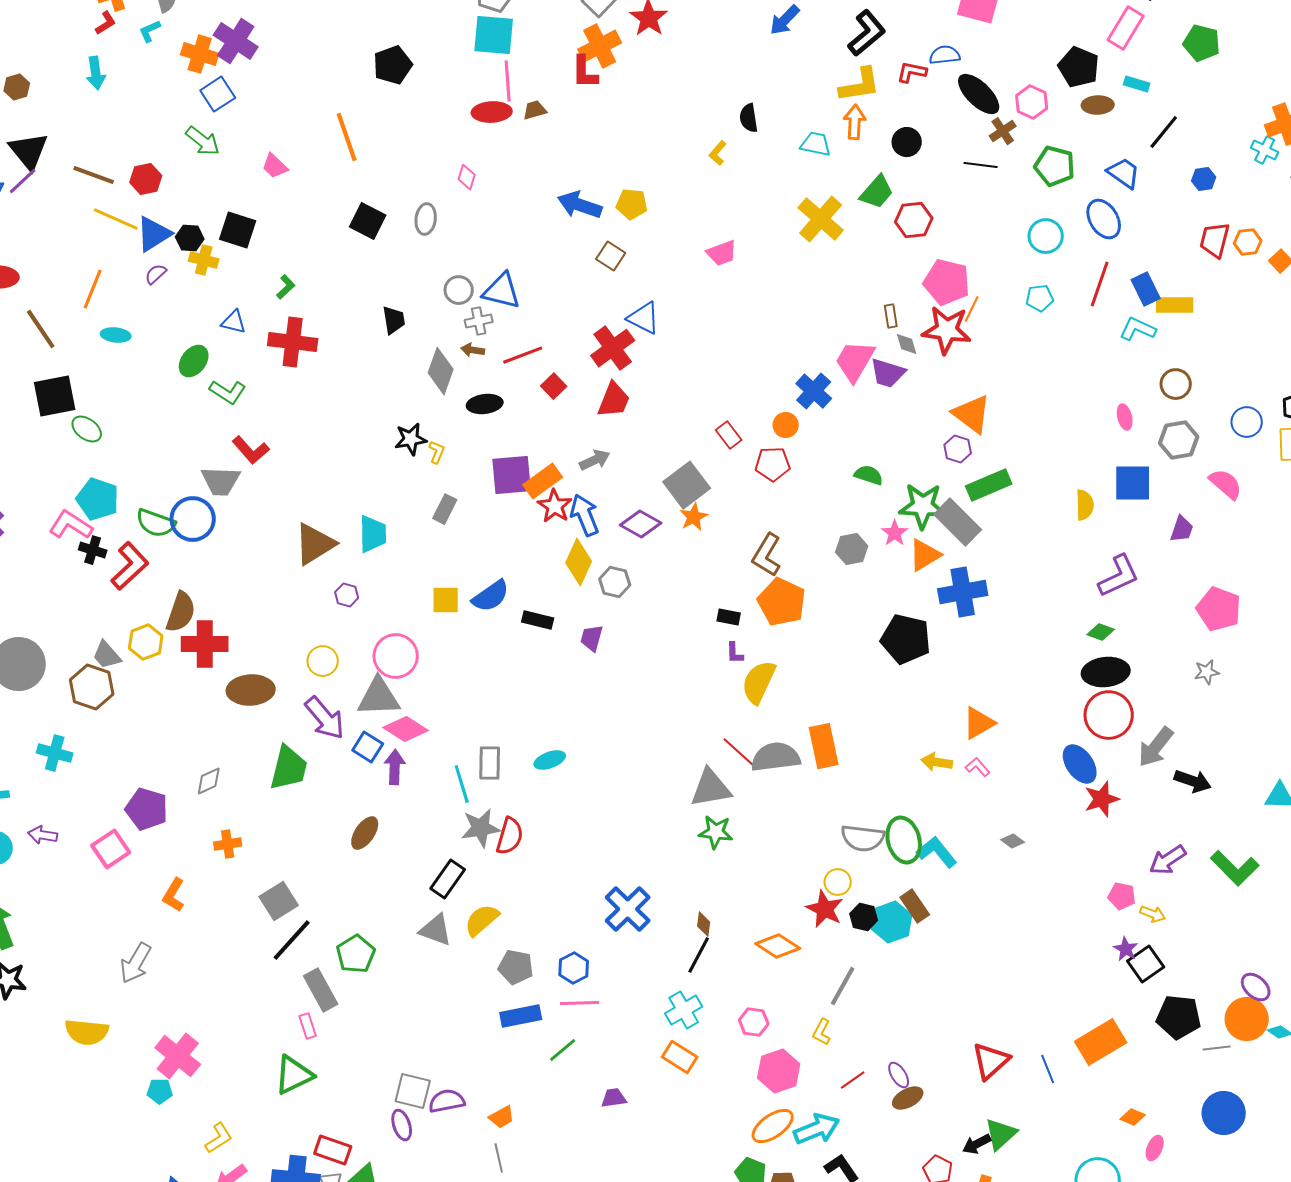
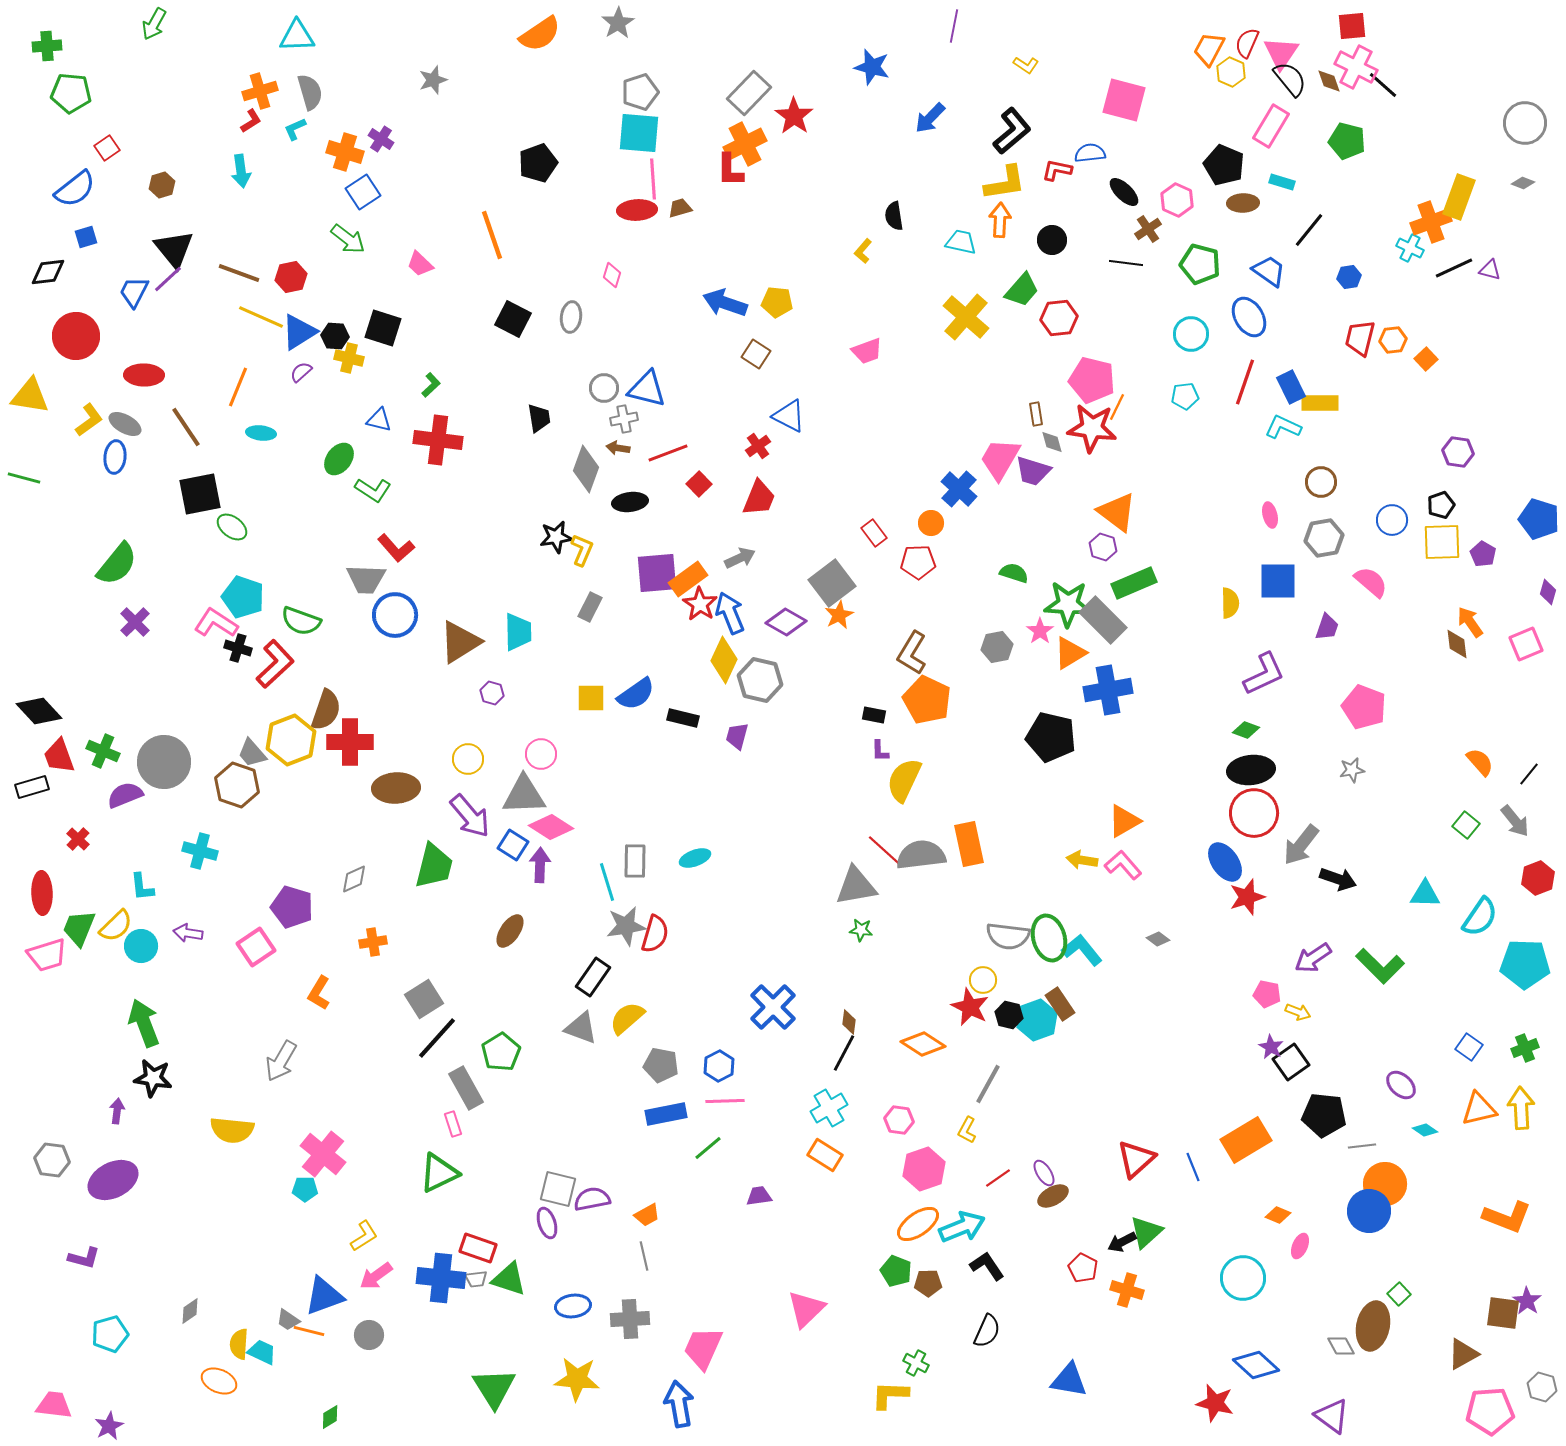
purple cross: (236, 41) -> (381, 139), size x0.6
black ellipse: (979, 94) -> (1124, 192), size x0.7
red cross: (613, 348) -> (758, 446), size x0.6
yellow L-shape: (437, 452) -> (582, 550), size x1.4
blue circle: (193, 519) -> (395, 615), moved
gray hexagon: (615, 582) -> (760, 680), size x1.4
yellow hexagon: (146, 642) -> (291, 740), size x1.4
pink circle: (396, 656) -> (541, 754), size x0.7
pink L-shape: (978, 767) -> (1123, 865), size x1.5
green star: (716, 832) -> (861, 930), size x0.7
orange circle: (1247, 1019) -> (1385, 1184), moved

